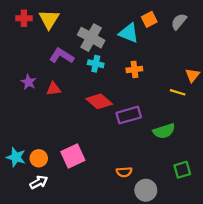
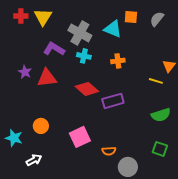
orange square: (149, 19) -> (131, 17), turned 32
red triangle: (54, 89) -> (47, 78), size x1.5
green semicircle: (164, 131) -> (161, 115), moved
pink square: (73, 156) -> (80, 137), moved
orange circle: (39, 158) -> (41, 126), moved
green square: (182, 170) -> (160, 149), turned 35

